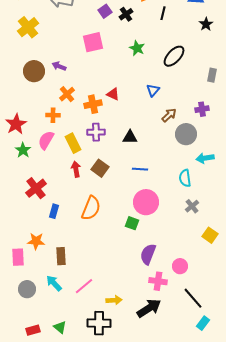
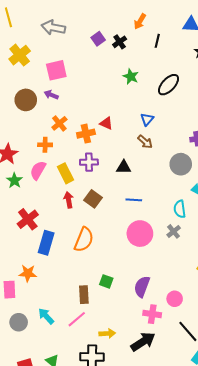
pink square: (93, 42) -> (56, 70), moved
brown arrow: (169, 115) -> (145, 142), moved, turned 84
gray cross: (192, 206) -> (174, 231), moved
blue rectangle: (54, 211) -> (46, 243), size x1.6
green square: (132, 223) -> (106, 281), moved
brown rectangle: (61, 256) -> (84, 295), moved

